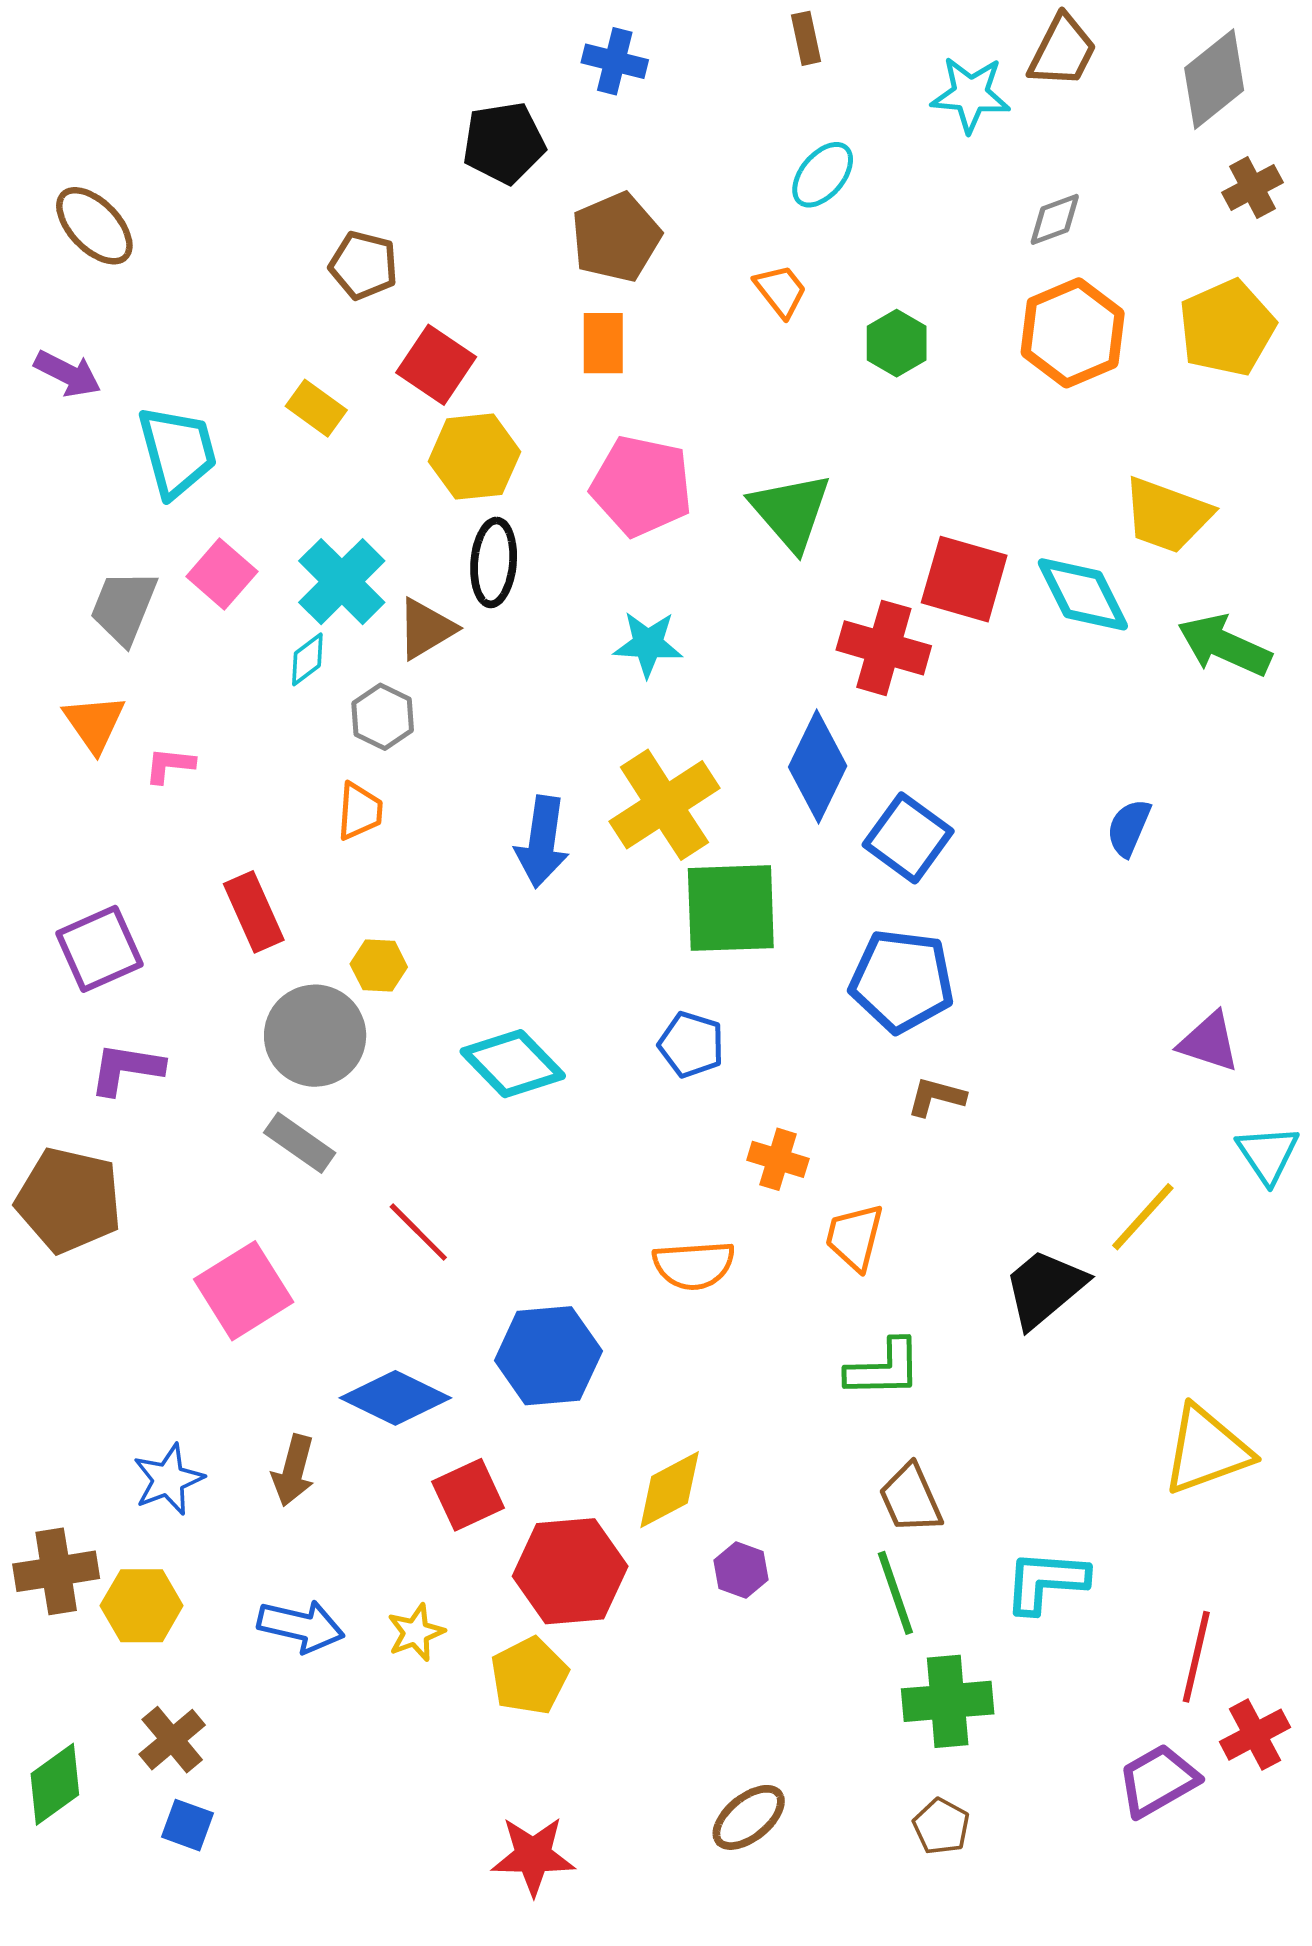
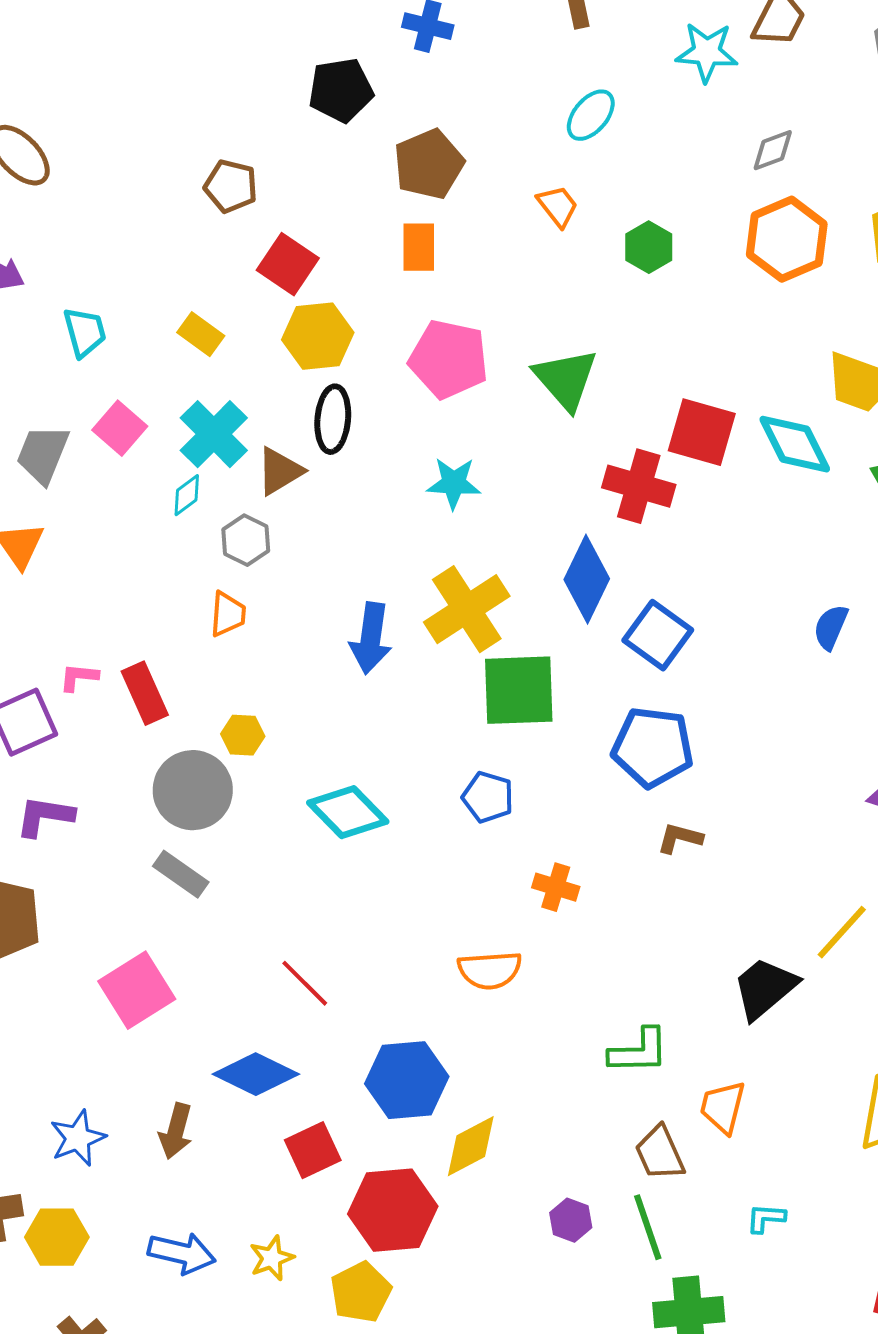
yellow rectangle: (316, 408) -> (201, 334), moved
cyan trapezoid: (177, 451) -> (85, 332), size x0.7
pink L-shape: (170, 765) -> (79, 677), moved
red line: (418, 1232) -> (305, 983), moved
orange trapezoid: (855, 1237) -> (723, 1107), moved
blue hexagon: (548, 1356) -> (407, 1080), moved
purple hexagon: (741, 1570) -> (571, 1220), moved
cyan L-shape: (1046, 1581) -> (766, 1218), size x0.6

